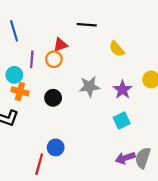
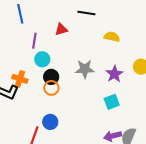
yellow semicircle: (117, 49) -> (112, 37), turned 140
orange circle: (54, 59) -> (51, 88), moved
cyan circle: (14, 75) -> (42, 59), moved
orange cross: (20, 91) -> (20, 79), moved

